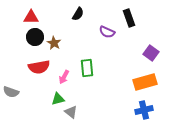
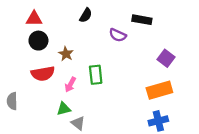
black rectangle: (129, 18) -> (142, 20), turned -60
brown star: (54, 43) -> (66, 54), moved
gray semicircle: (11, 92) -> (12, 101), turned 70

